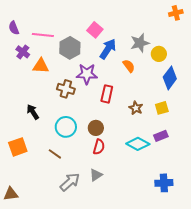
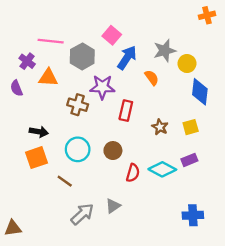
purple semicircle: (14, 28) -> (16, 88), moved
blue diamond: (170, 78) -> (200, 92), turned -30
black arrow: (33, 112) -> (39, 132), turned 133
orange square: (18, 147) -> (36, 158), moved
red semicircle: (99, 147) -> (133, 173), moved

